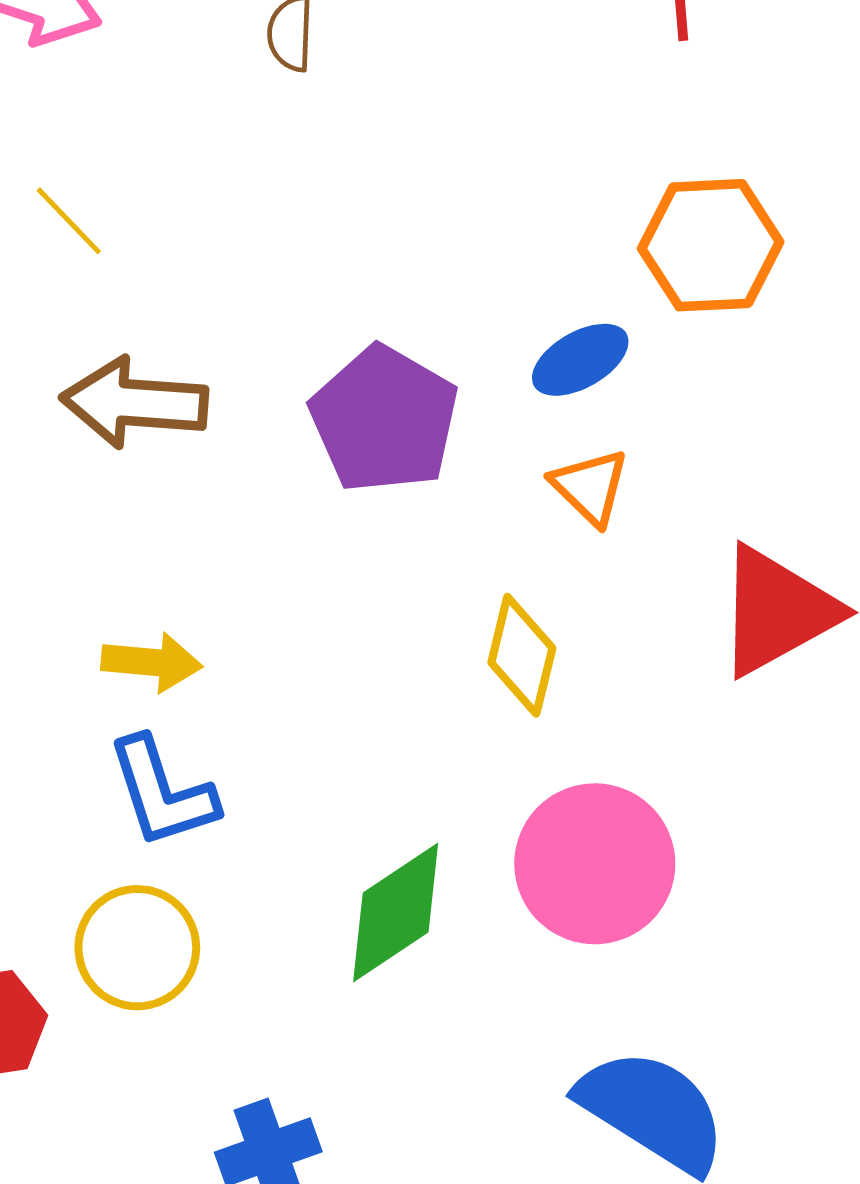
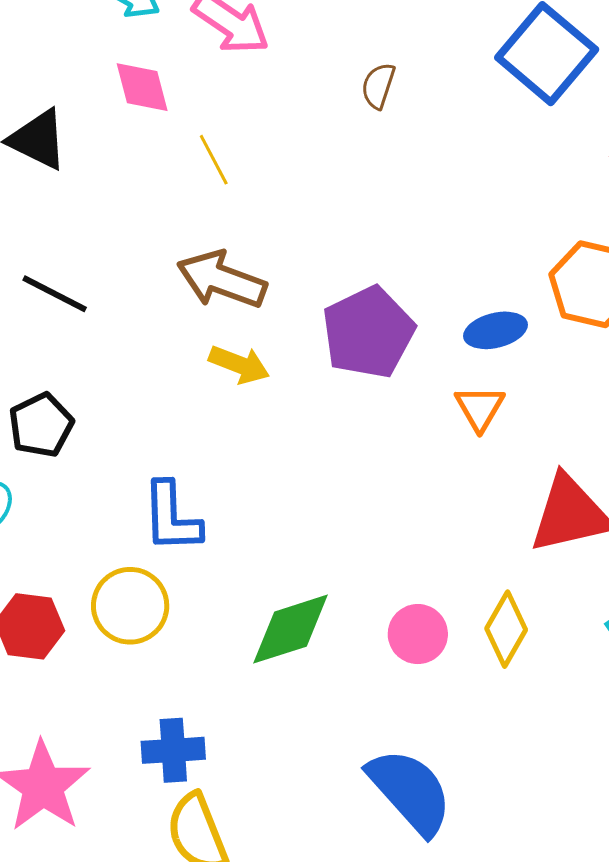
yellow diamond: (522, 655) -> (506, 629), moved
yellow arrow: (152, 662) -> (239, 365), moved
pink circle: (595, 864) -> (418, 634), size x0.6

